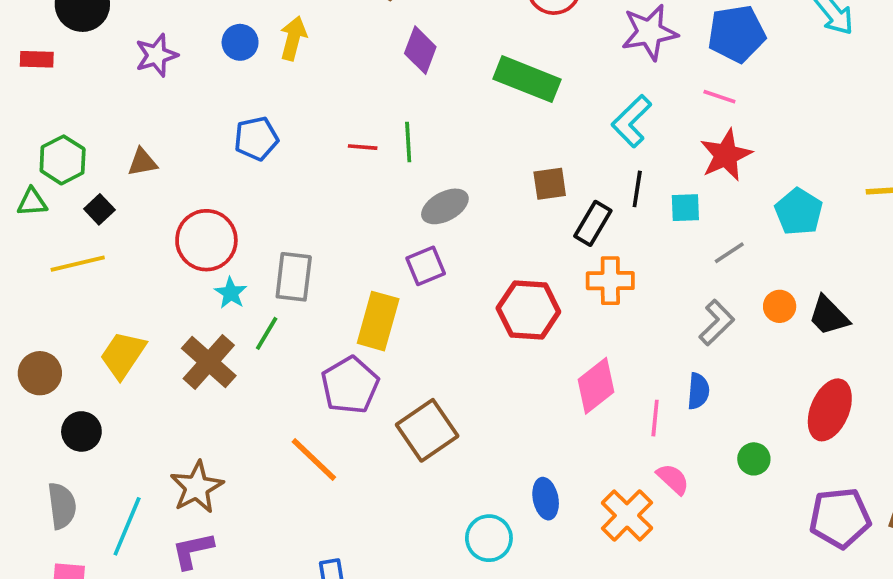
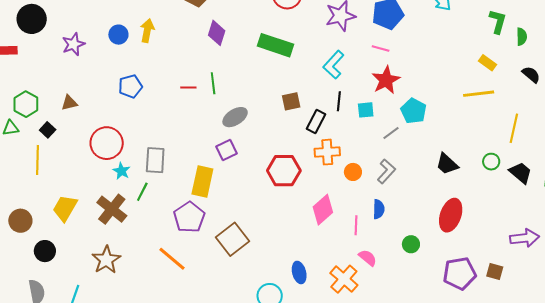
cyan pentagon: (799, 212) -> (414, 111), moved
yellow line: (78, 264) -> (37, 160), turned -72
orange circle: (780, 306) -> (353, 172), moved
brown star: (197, 487) -> (106, 260), moved

